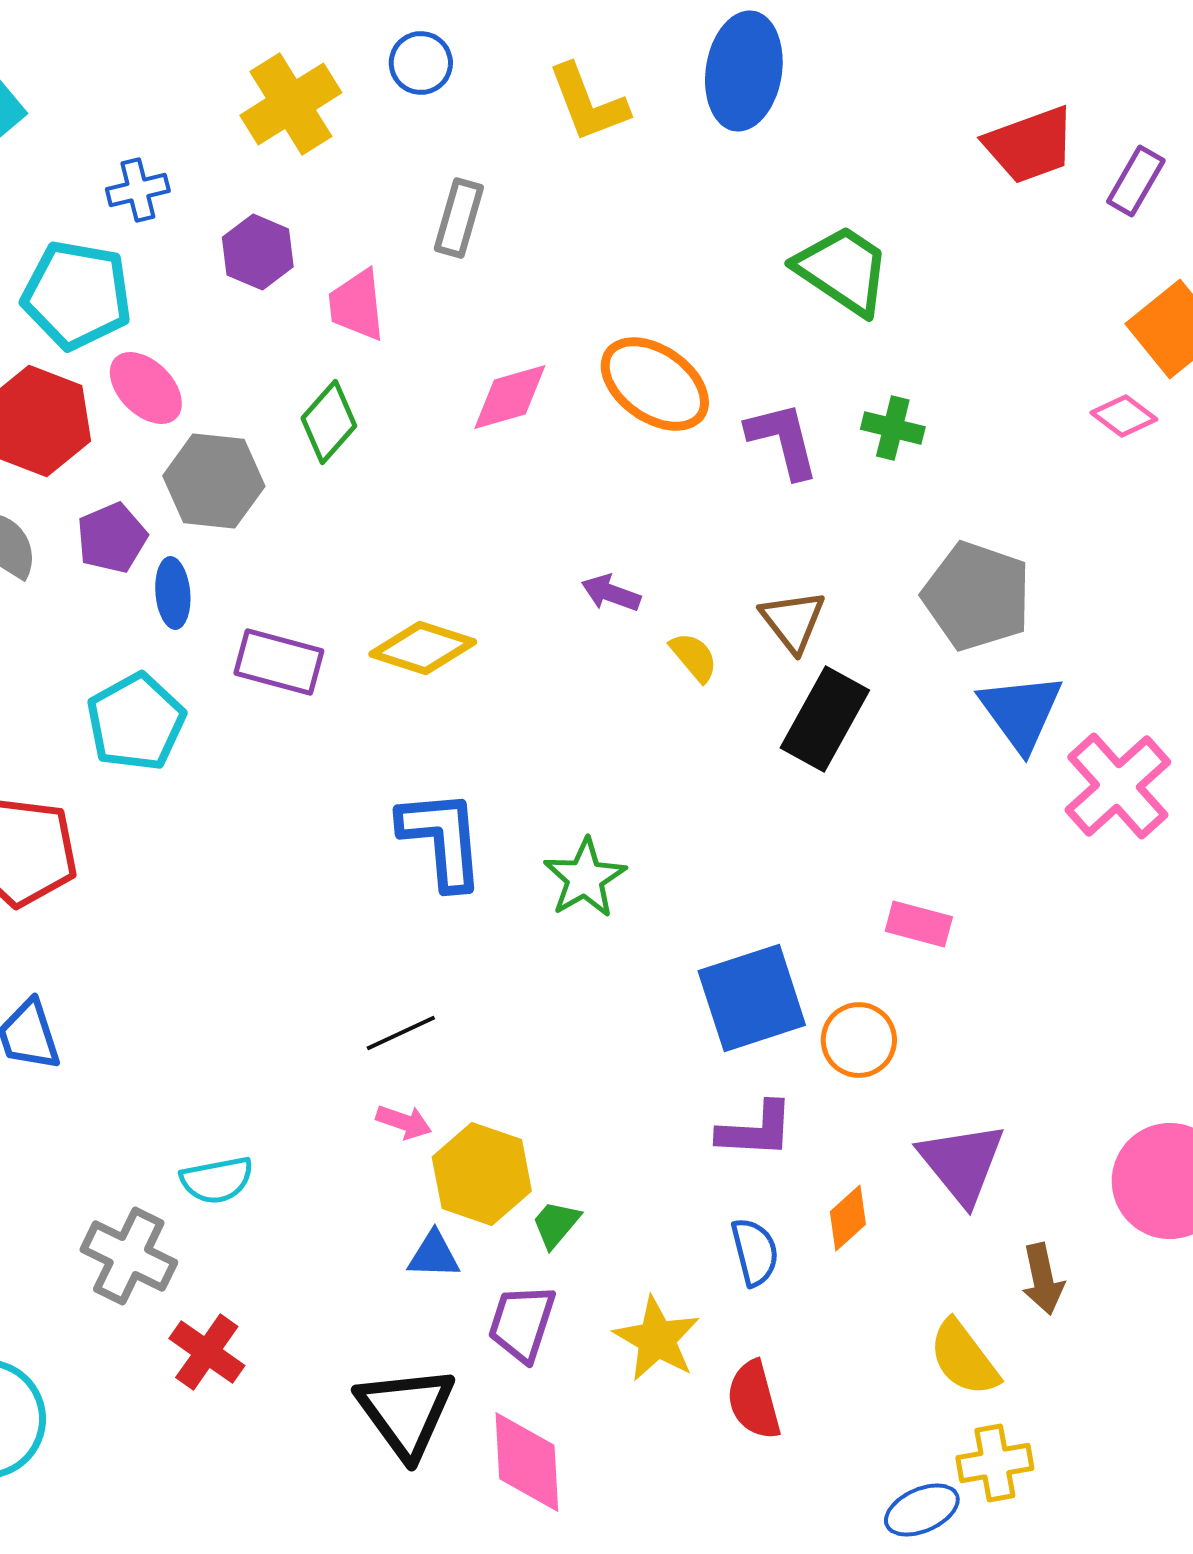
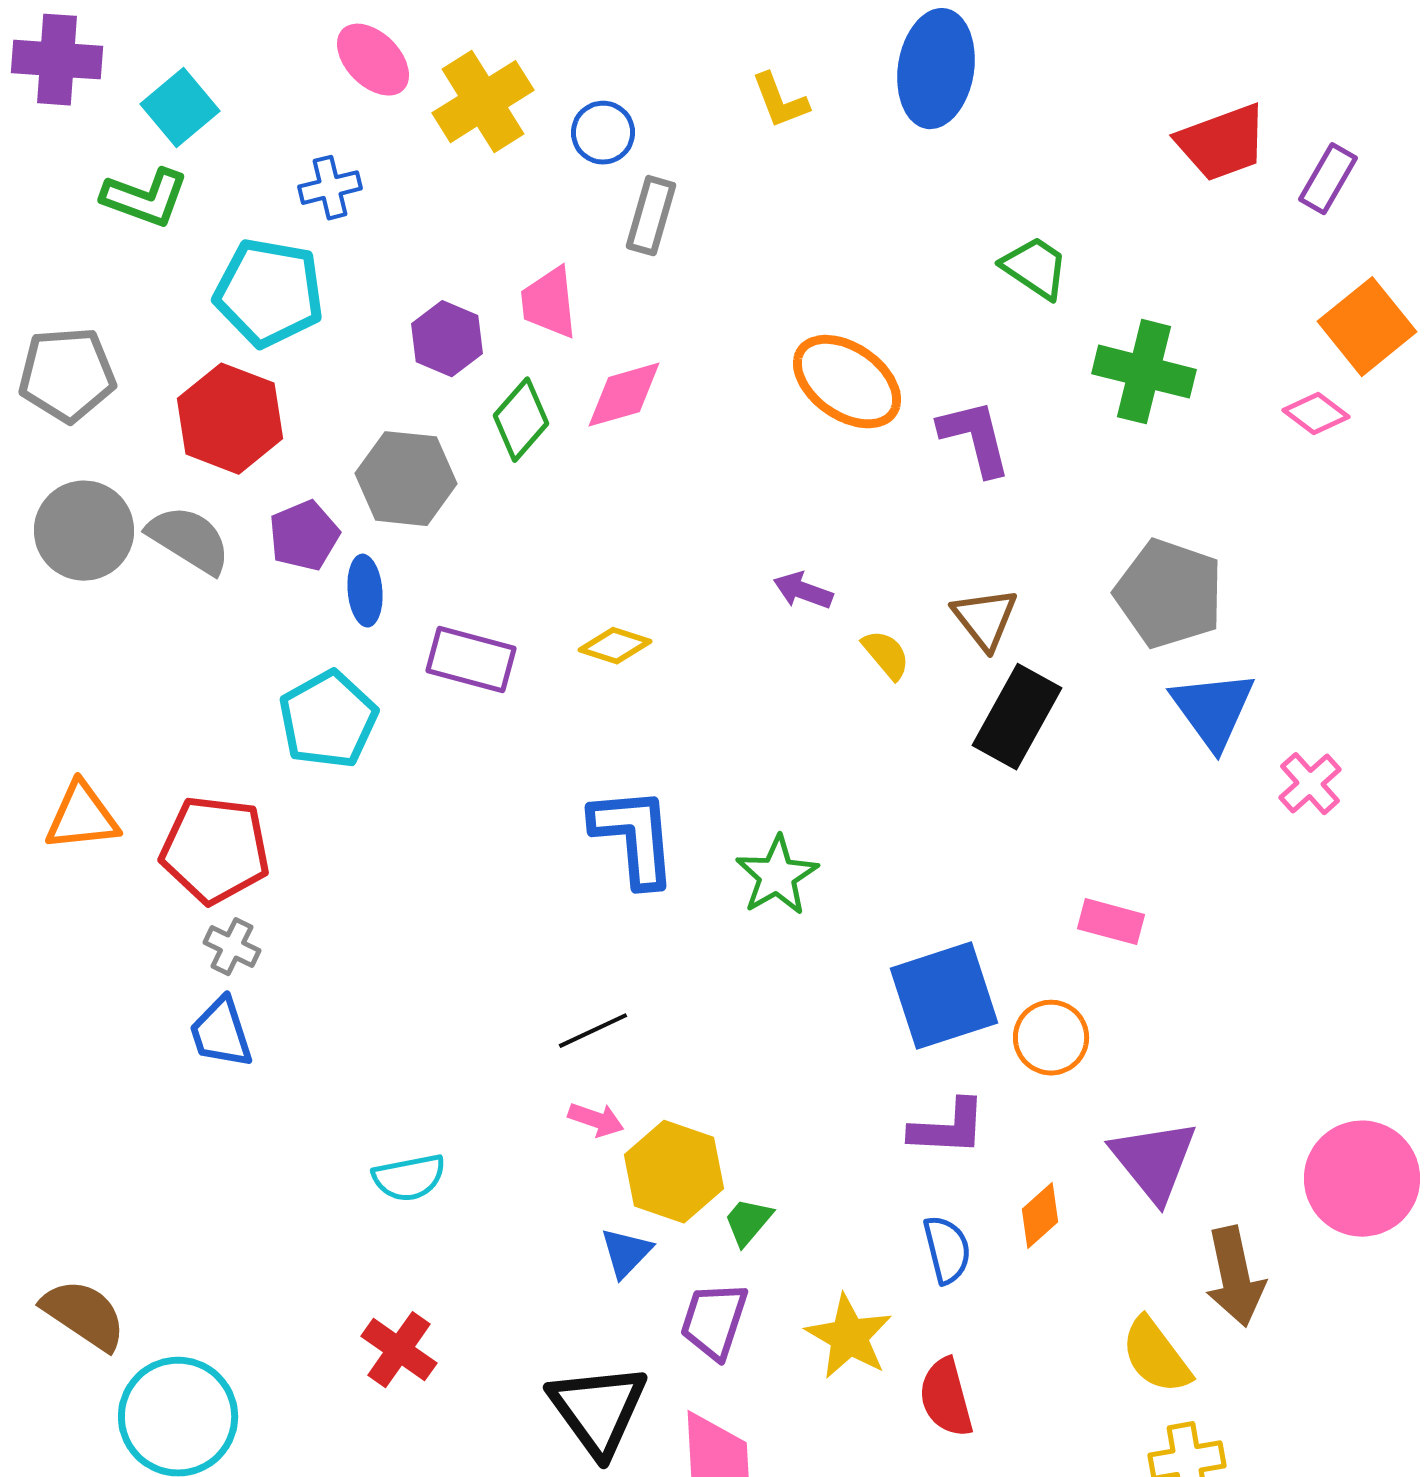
blue circle: (421, 63) -> (603, 133), moved
yellow L-shape: (588, 103) -> (780, 101), size x0.7
purple hexagon: (258, 252) -> (447, 339), moved
green trapezoid: (843, 270) -> (1035, 268), size x0.7
pink ellipse: (146, 388) -> (373, 60), moved
pink diamond: (510, 397) -> (624, 395), moved
green cross: (893, 428) -> (1144, 372), moved, size x1.6
yellow diamond: (423, 648) -> (615, 646), size x0.7
pink cross: (1118, 786) -> (1310, 784), size x0.6
blue triangle: (434, 1255) -> (626, 1253), turned -48
gray cross: (129, 1256) -> (232, 947), moved, size x0.6
brown arrow: (1043, 1279) -> (1235, 1277), size x1.4

